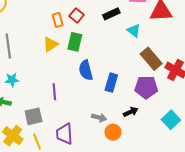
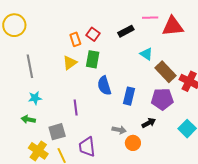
cyan triangle: (134, 30) -> (146, 54), moved

